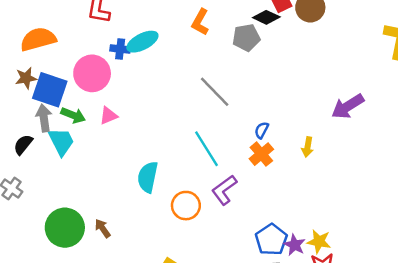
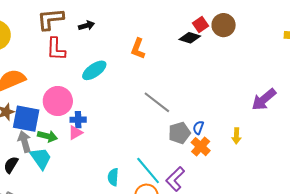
gray pentagon: (246, 38) -> (179, 133), moved
blue cross: (120, 49) -> (78, 120), moved
cyan line: (207, 149) -> (148, 170), moved
cyan semicircle: (148, 177) -> (113, 177), size x0.7

